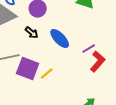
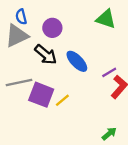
black arrow: (32, 33) -> (46, 55), size x1.5

